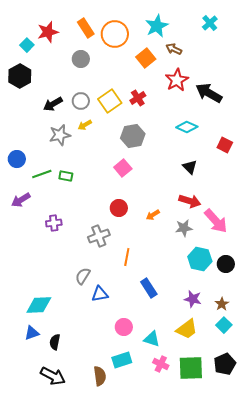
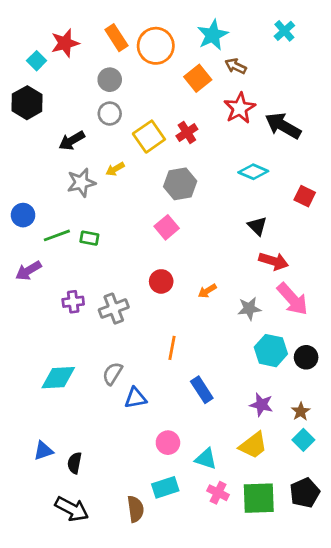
gray circle: (81, 101) -> (110, 114), moved
red arrow: (190, 201) -> (274, 261), moved
gray cross: (99, 236) -> (114, 309), moved
cyan diamond: (39, 305) -> (58, 378), moved

